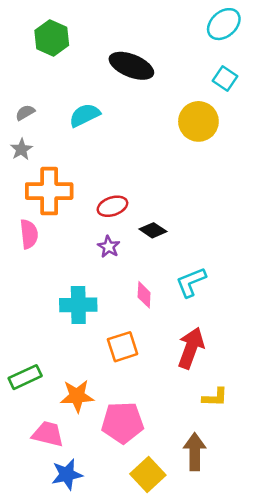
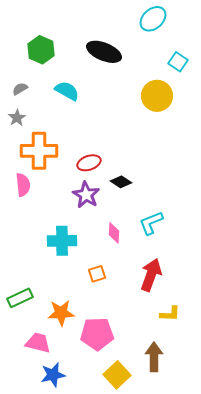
cyan ellipse: (224, 24) -> (153, 19), moved
green hexagon: (52, 38) -> (41, 50), moved
cyan semicircle: (85, 115) -> (67, 91), turned 55
purple star: (109, 247) -> (86, 195), size x1.5
orange square: (123, 347) -> (97, 274), size x0.7

